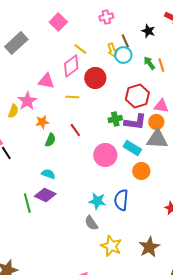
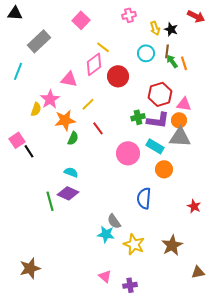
brown line: (125, 41) -> (167, 51), moved, turned 32
yellow arrow: (112, 50) -> (155, 28), moved
yellow line: (72, 97) -> (88, 104), moved, turned -48
orange star: (42, 122) -> (65, 120), size x1.5
cyan star: (97, 201) -> (106, 234), moved

